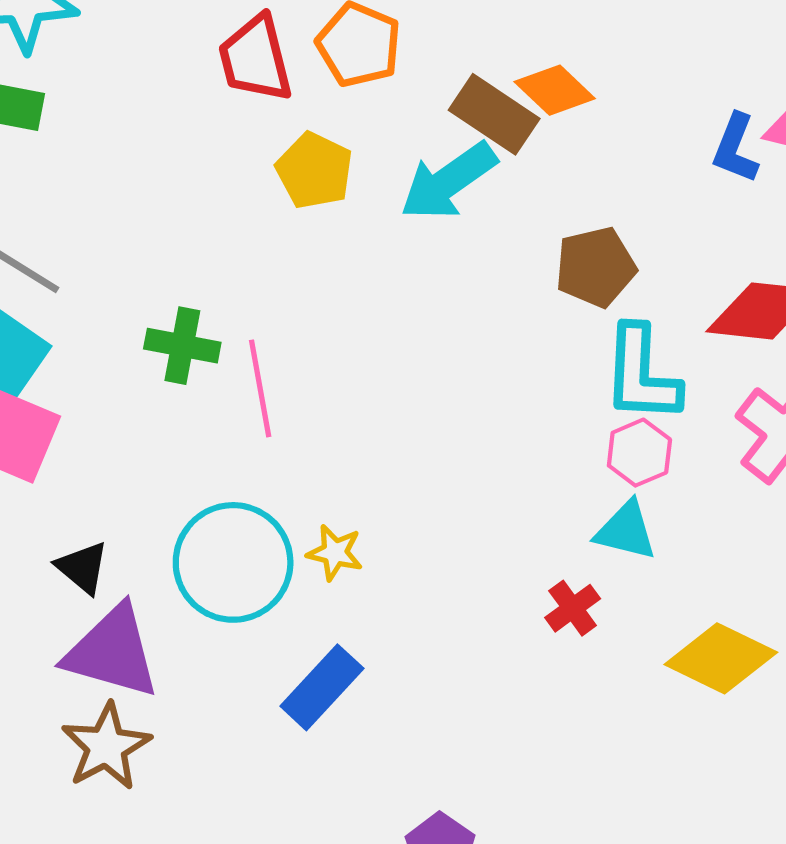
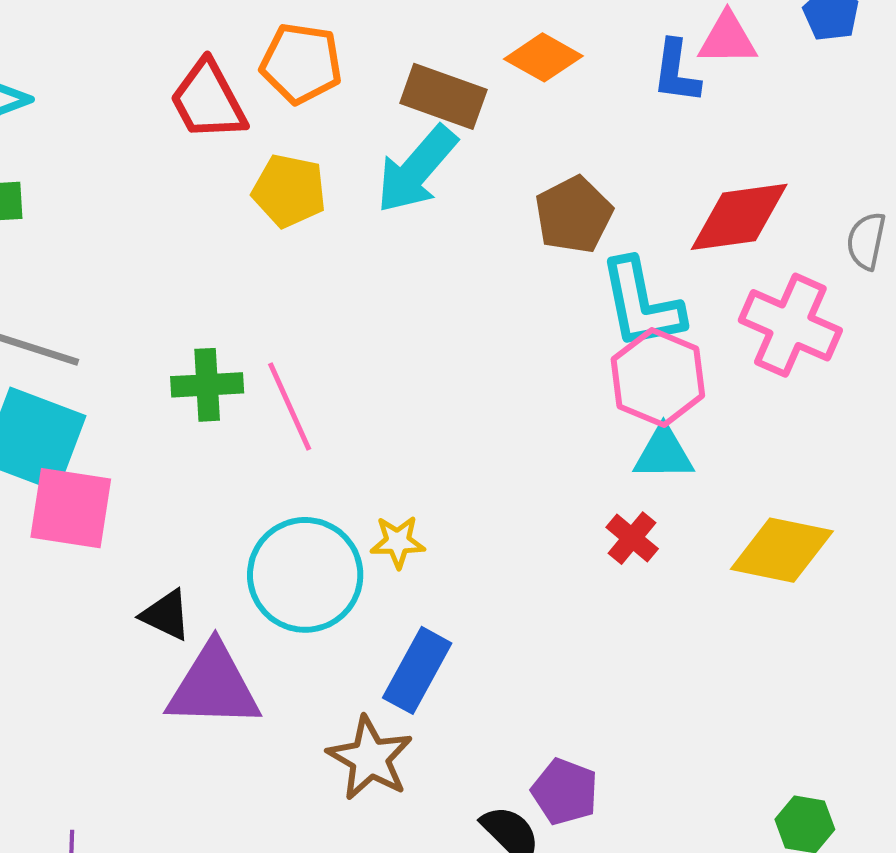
orange diamond: (555, 90) -> (543, 57), moved
pink hexagon: (639, 453) -> (658, 377), size x1.5
brown star: (106, 747) -> (370, 758), moved

